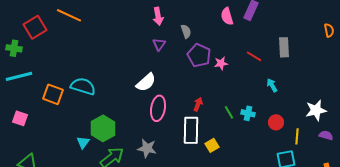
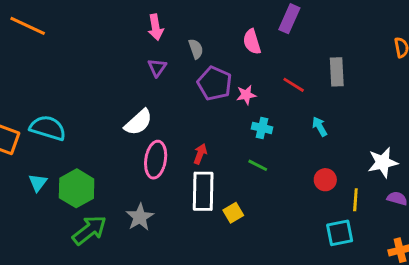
pink semicircle: (227, 16) -> (252, 42), moved
red arrow: (198, 104) -> (200, 154), moved
green line: (229, 112) -> (258, 165), turned -32
cyan cross: (248, 113) -> (262, 128), moved
cyan triangle: (83, 142) -> (38, 183), moved
gray star: (147, 148) -> (140, 217), turned 30

